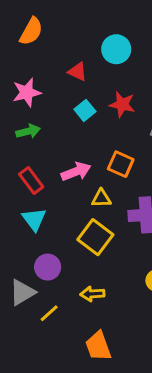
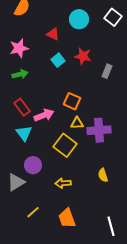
orange square: (121, 164) -> (72, 101), moved
pink arrow: (76, 172) -> (44, 115), moved
yellow triangle: (101, 198) -> (77, 123), moved
yellow line: (49, 313) -> (33, 212), moved

